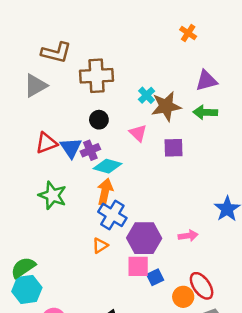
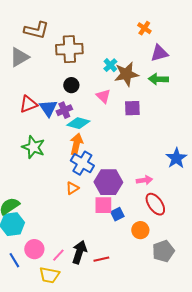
orange cross: (188, 33) -> (144, 28), moved
red ellipse: (202, 286) -> (155, 204), moved

